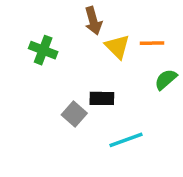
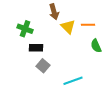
green semicircle: (166, 79) -> (96, 46), turned -72
black rectangle: (102, 98) -> (36, 48), moved

